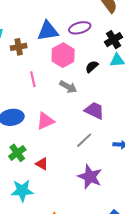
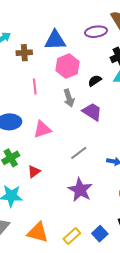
purple ellipse: (80, 28) -> (96, 32), moved
gray arrow: (68, 87) -> (69, 98), turned 36
purple trapezoid: (94, 111) -> (92, 112), moved
red triangle: (42, 164) -> (34, 172), turned 48

